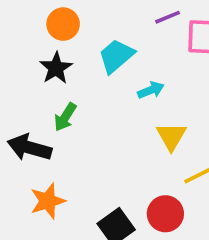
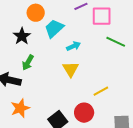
orange circle: (63, 24) -> (36, 13), moved
yellow triangle: (171, 136) -> (71, 69), moved

